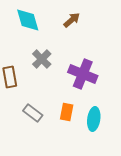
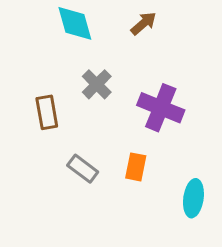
cyan ellipse: (94, 119) -> (193, 198), moved

